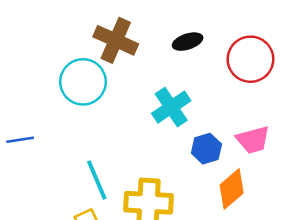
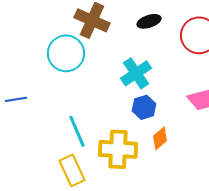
blue hexagon: (206, 149) -> (144, 107), moved
orange diamond: (232, 189) -> (160, 138), moved, size x0.7

